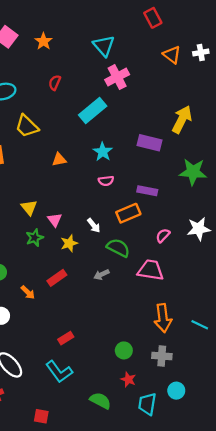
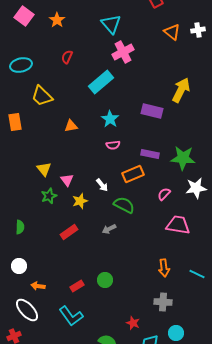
green star: (193, 172) -> (183, 158), moved
pink trapezoid: (151, 270) -> (178, 225), moved
orange arrow: (28, 292) -> (38, 286), moved, turned 144
orange arrow: (163, 318) -> (164, 268), size x0.7
green circle: (124, 350) -> (105, 280), moved

